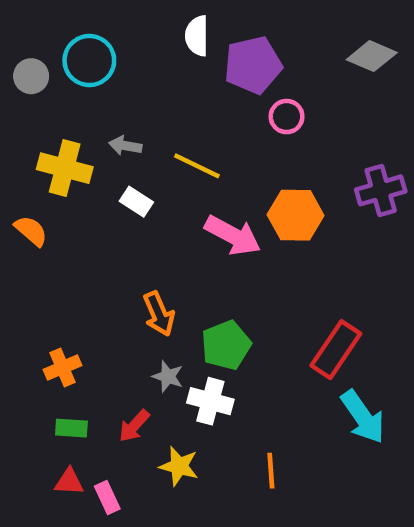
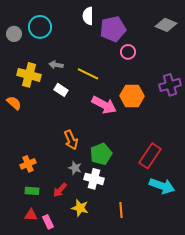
cyan arrow: (363, 417) -> (162, 186), turned -35

